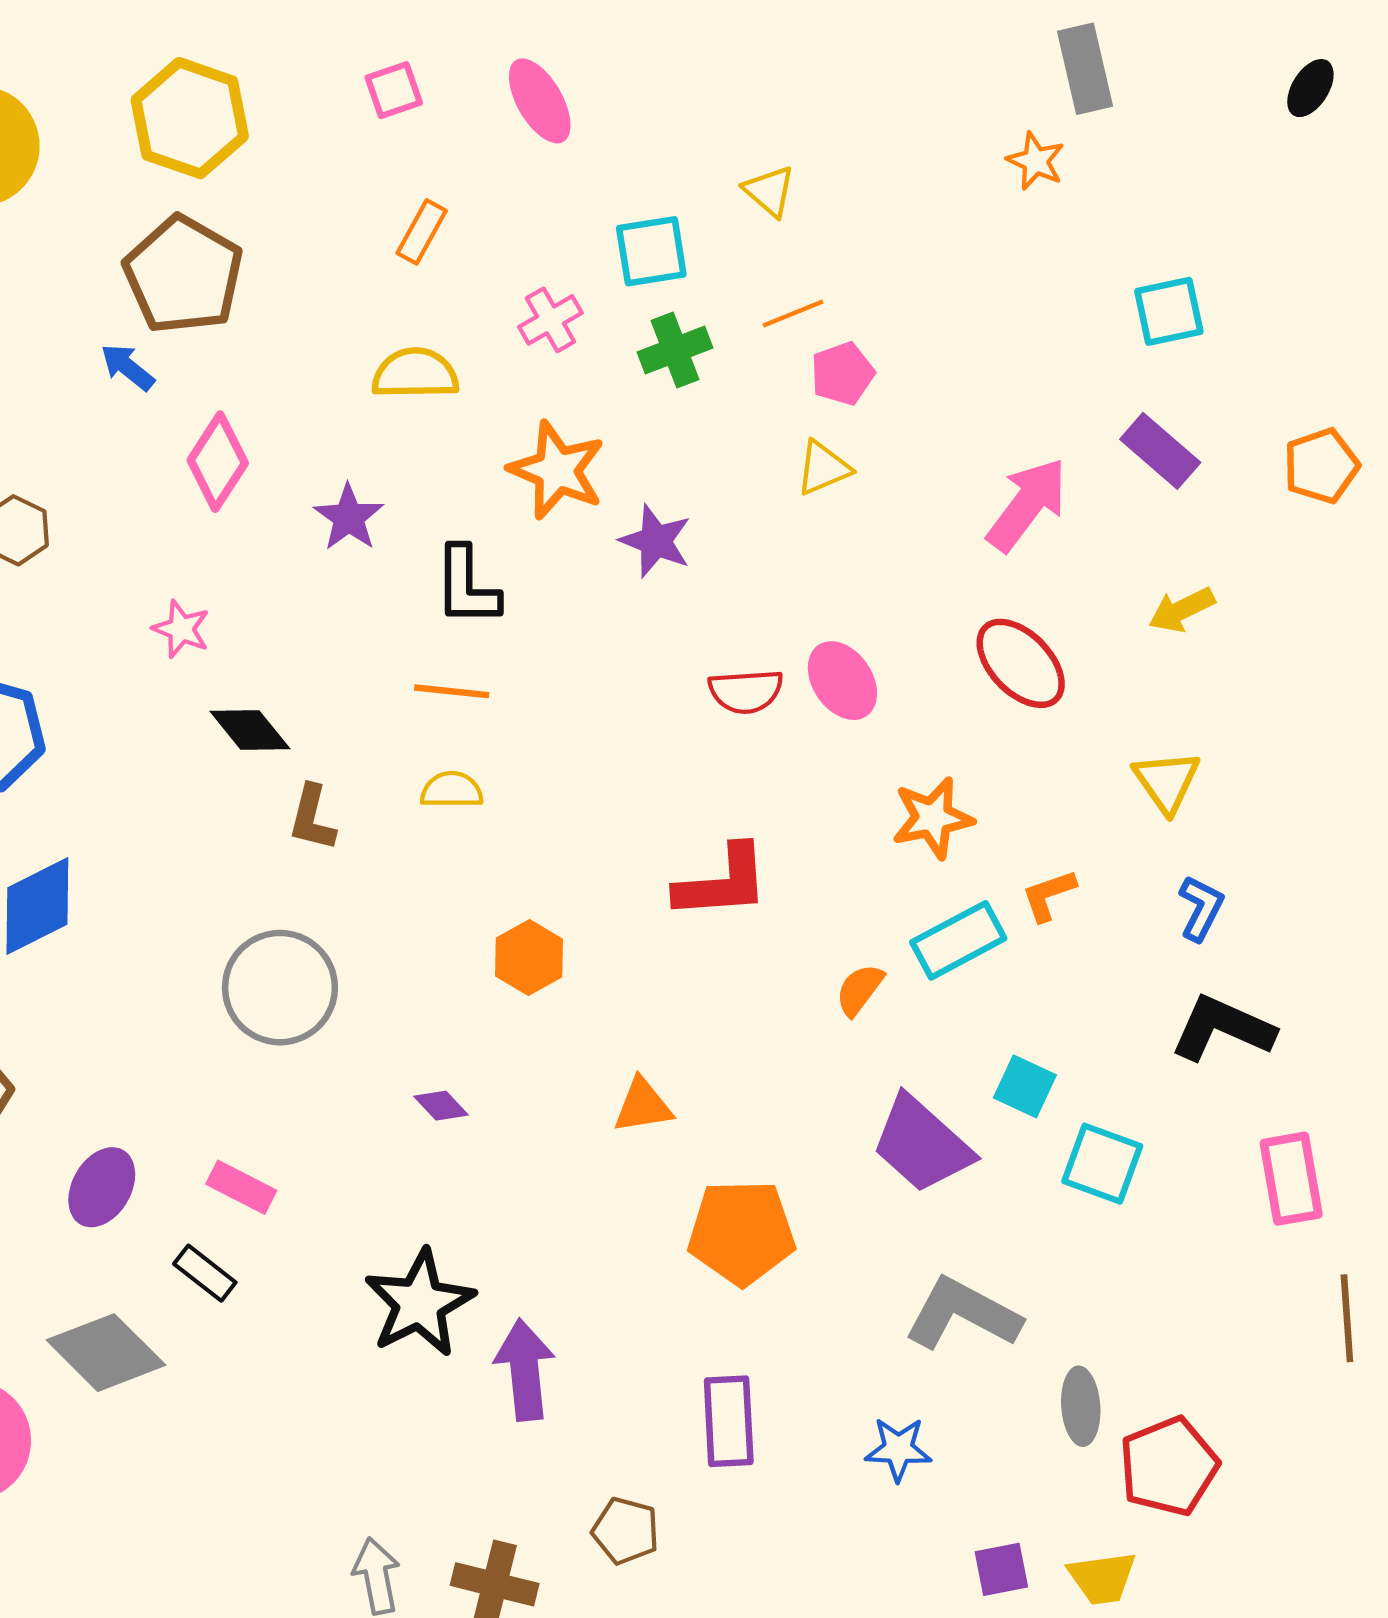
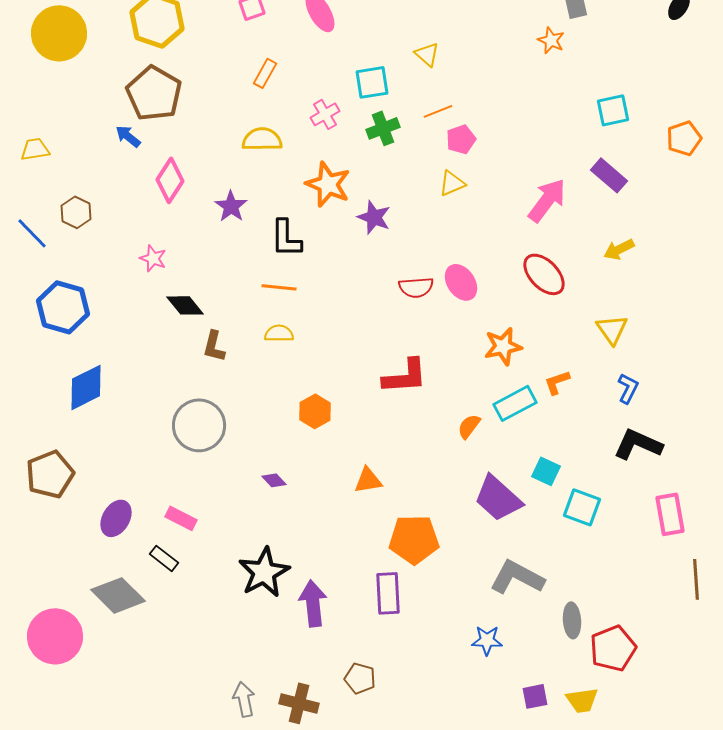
orange pentagon: (1321, 466) -> (684, 138), moved
purple rectangle: (729, 1421) -> (388, 593), moved

